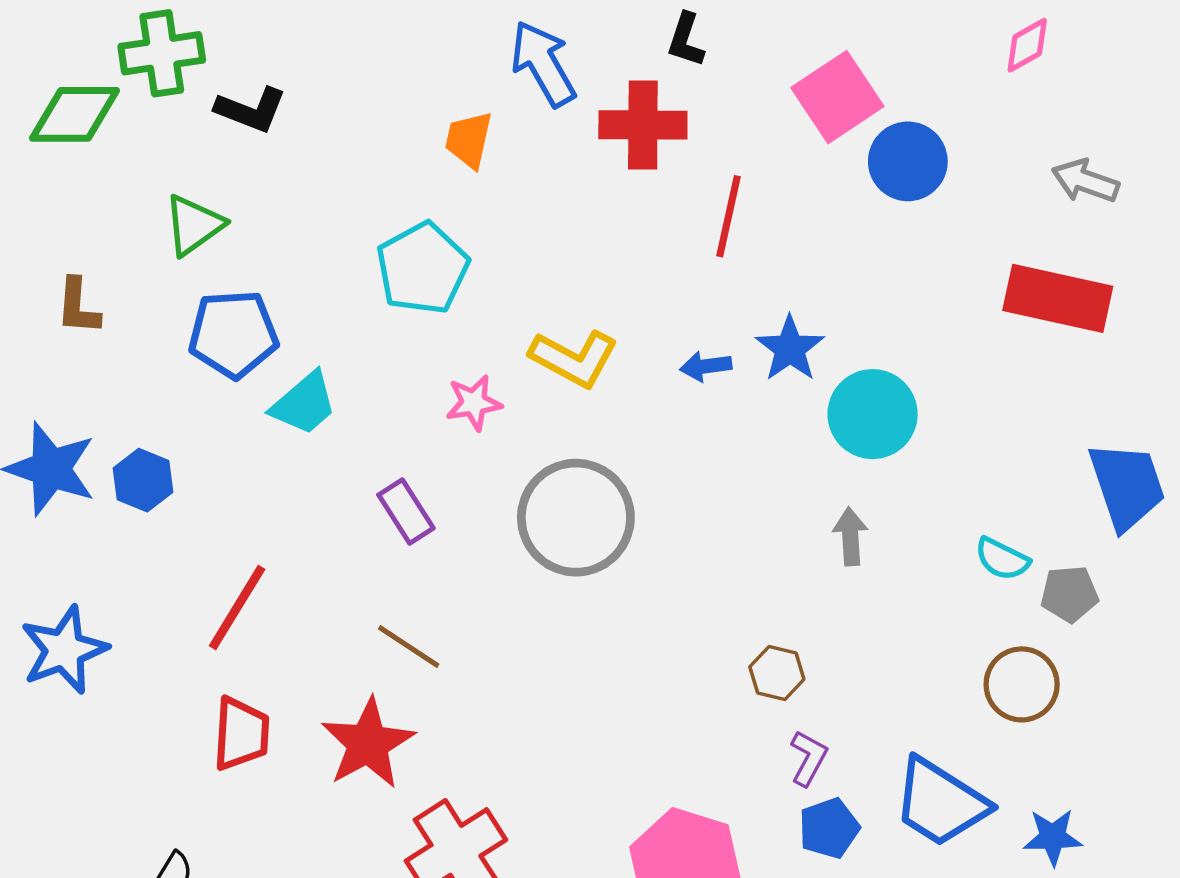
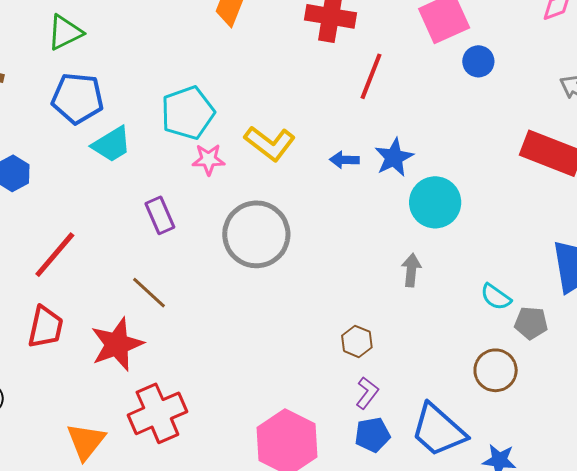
blue circle: (908, 161) -> (478, 61), size x0.7
cyan pentagon: (423, 268) -> (188, 113), moved

